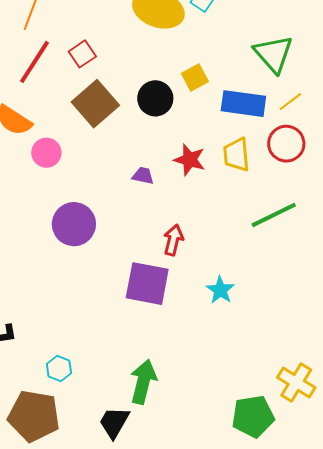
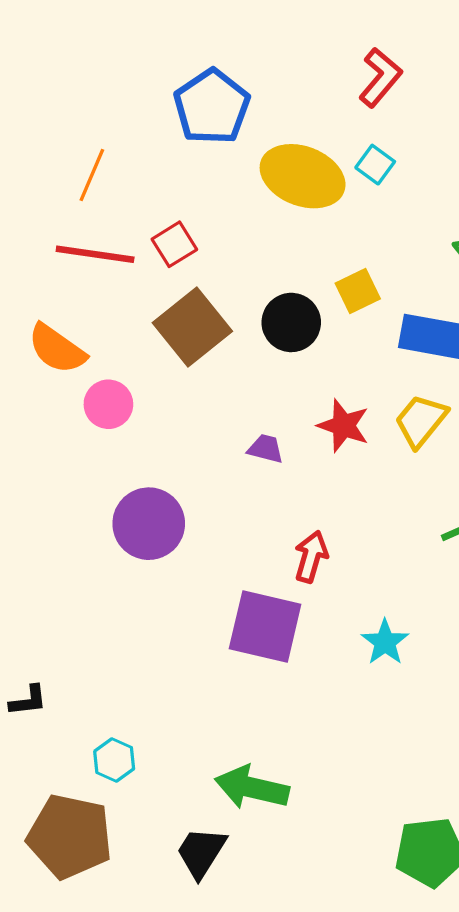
red line: (35, 62) -> (95, 254), turned 63
yellow trapezoid: (236, 155) -> (421, 421), turned 42
green arrow: (143, 382) -> (252, 788), turned -93

